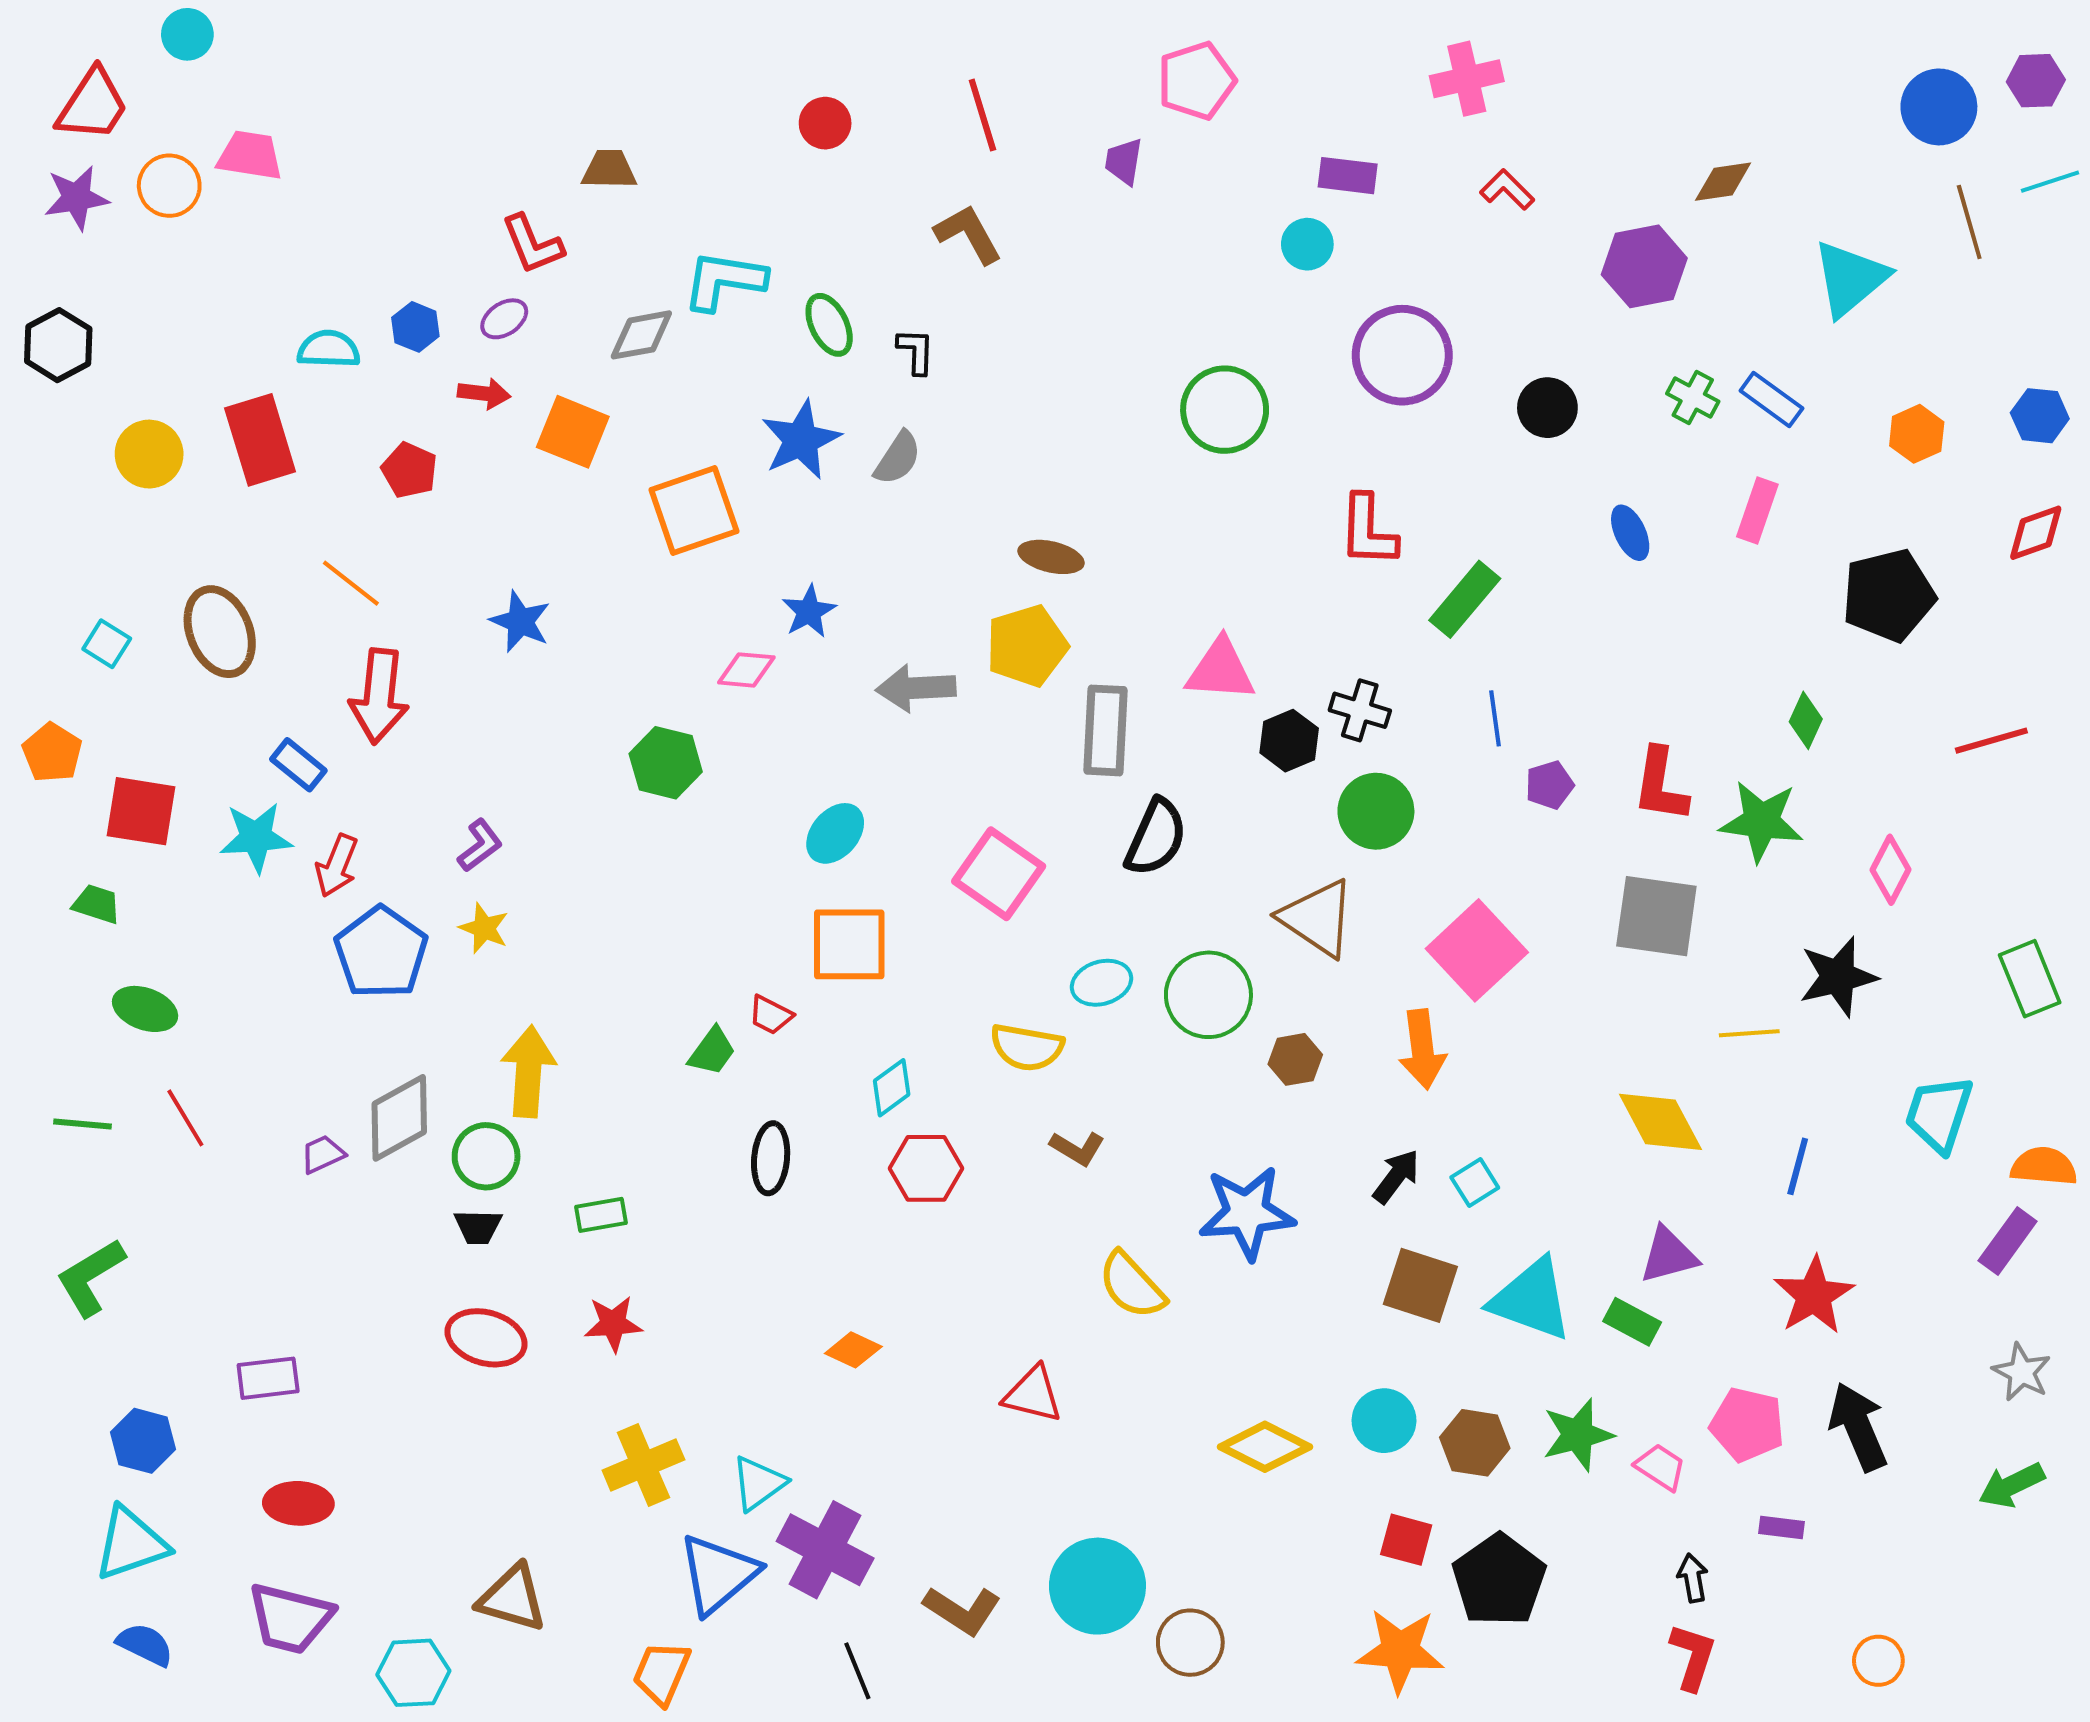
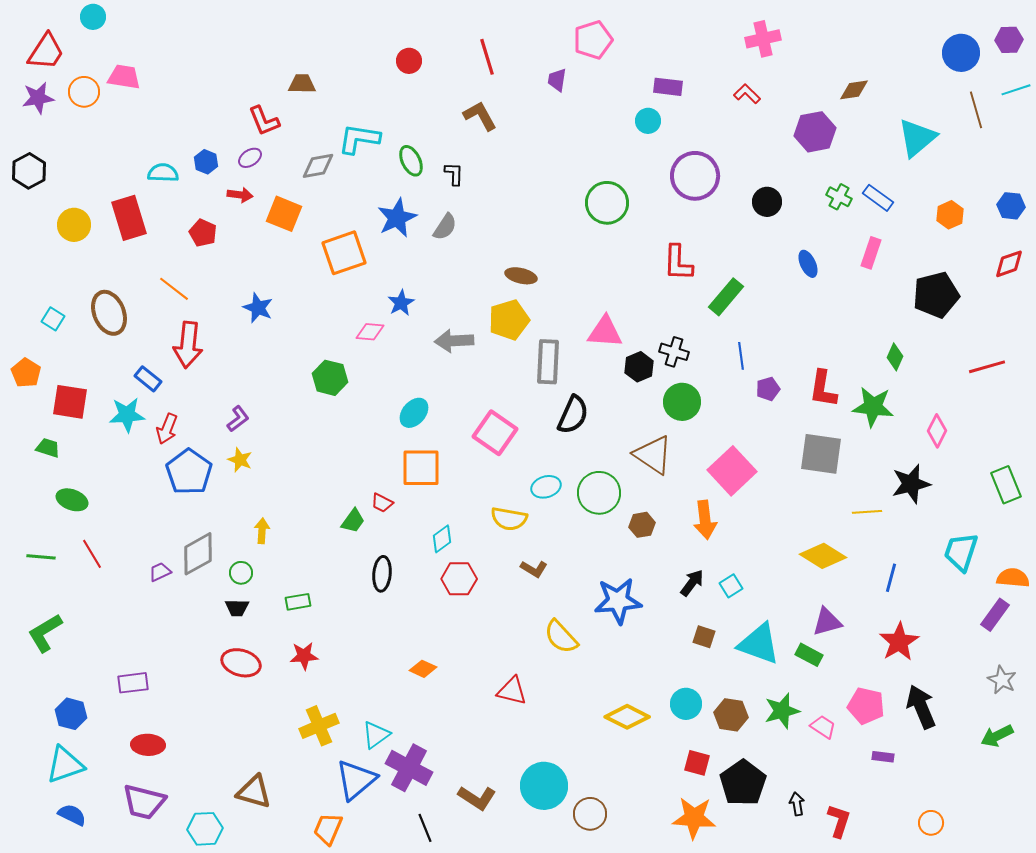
pink cross: (1467, 79) -> (763, 39), moved
yellow arrow: (528, 1072) -> (262, 531), size x0.6
yellow diamond: (1660, 1122) -> (823, 556), turned -30
green circle: (486, 1156) -> (241, 573), size x0.7
brown square: (1420, 1285) -> (704, 637), size x0.6
black arrow: (1693, 1578) -> (797, 804), moved

